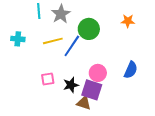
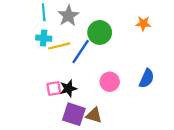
cyan cross: (18, 39) -> (44, 38), moved
black star: (71, 85) -> (68, 88), moved
purple square: (92, 90) -> (74, 114), moved

